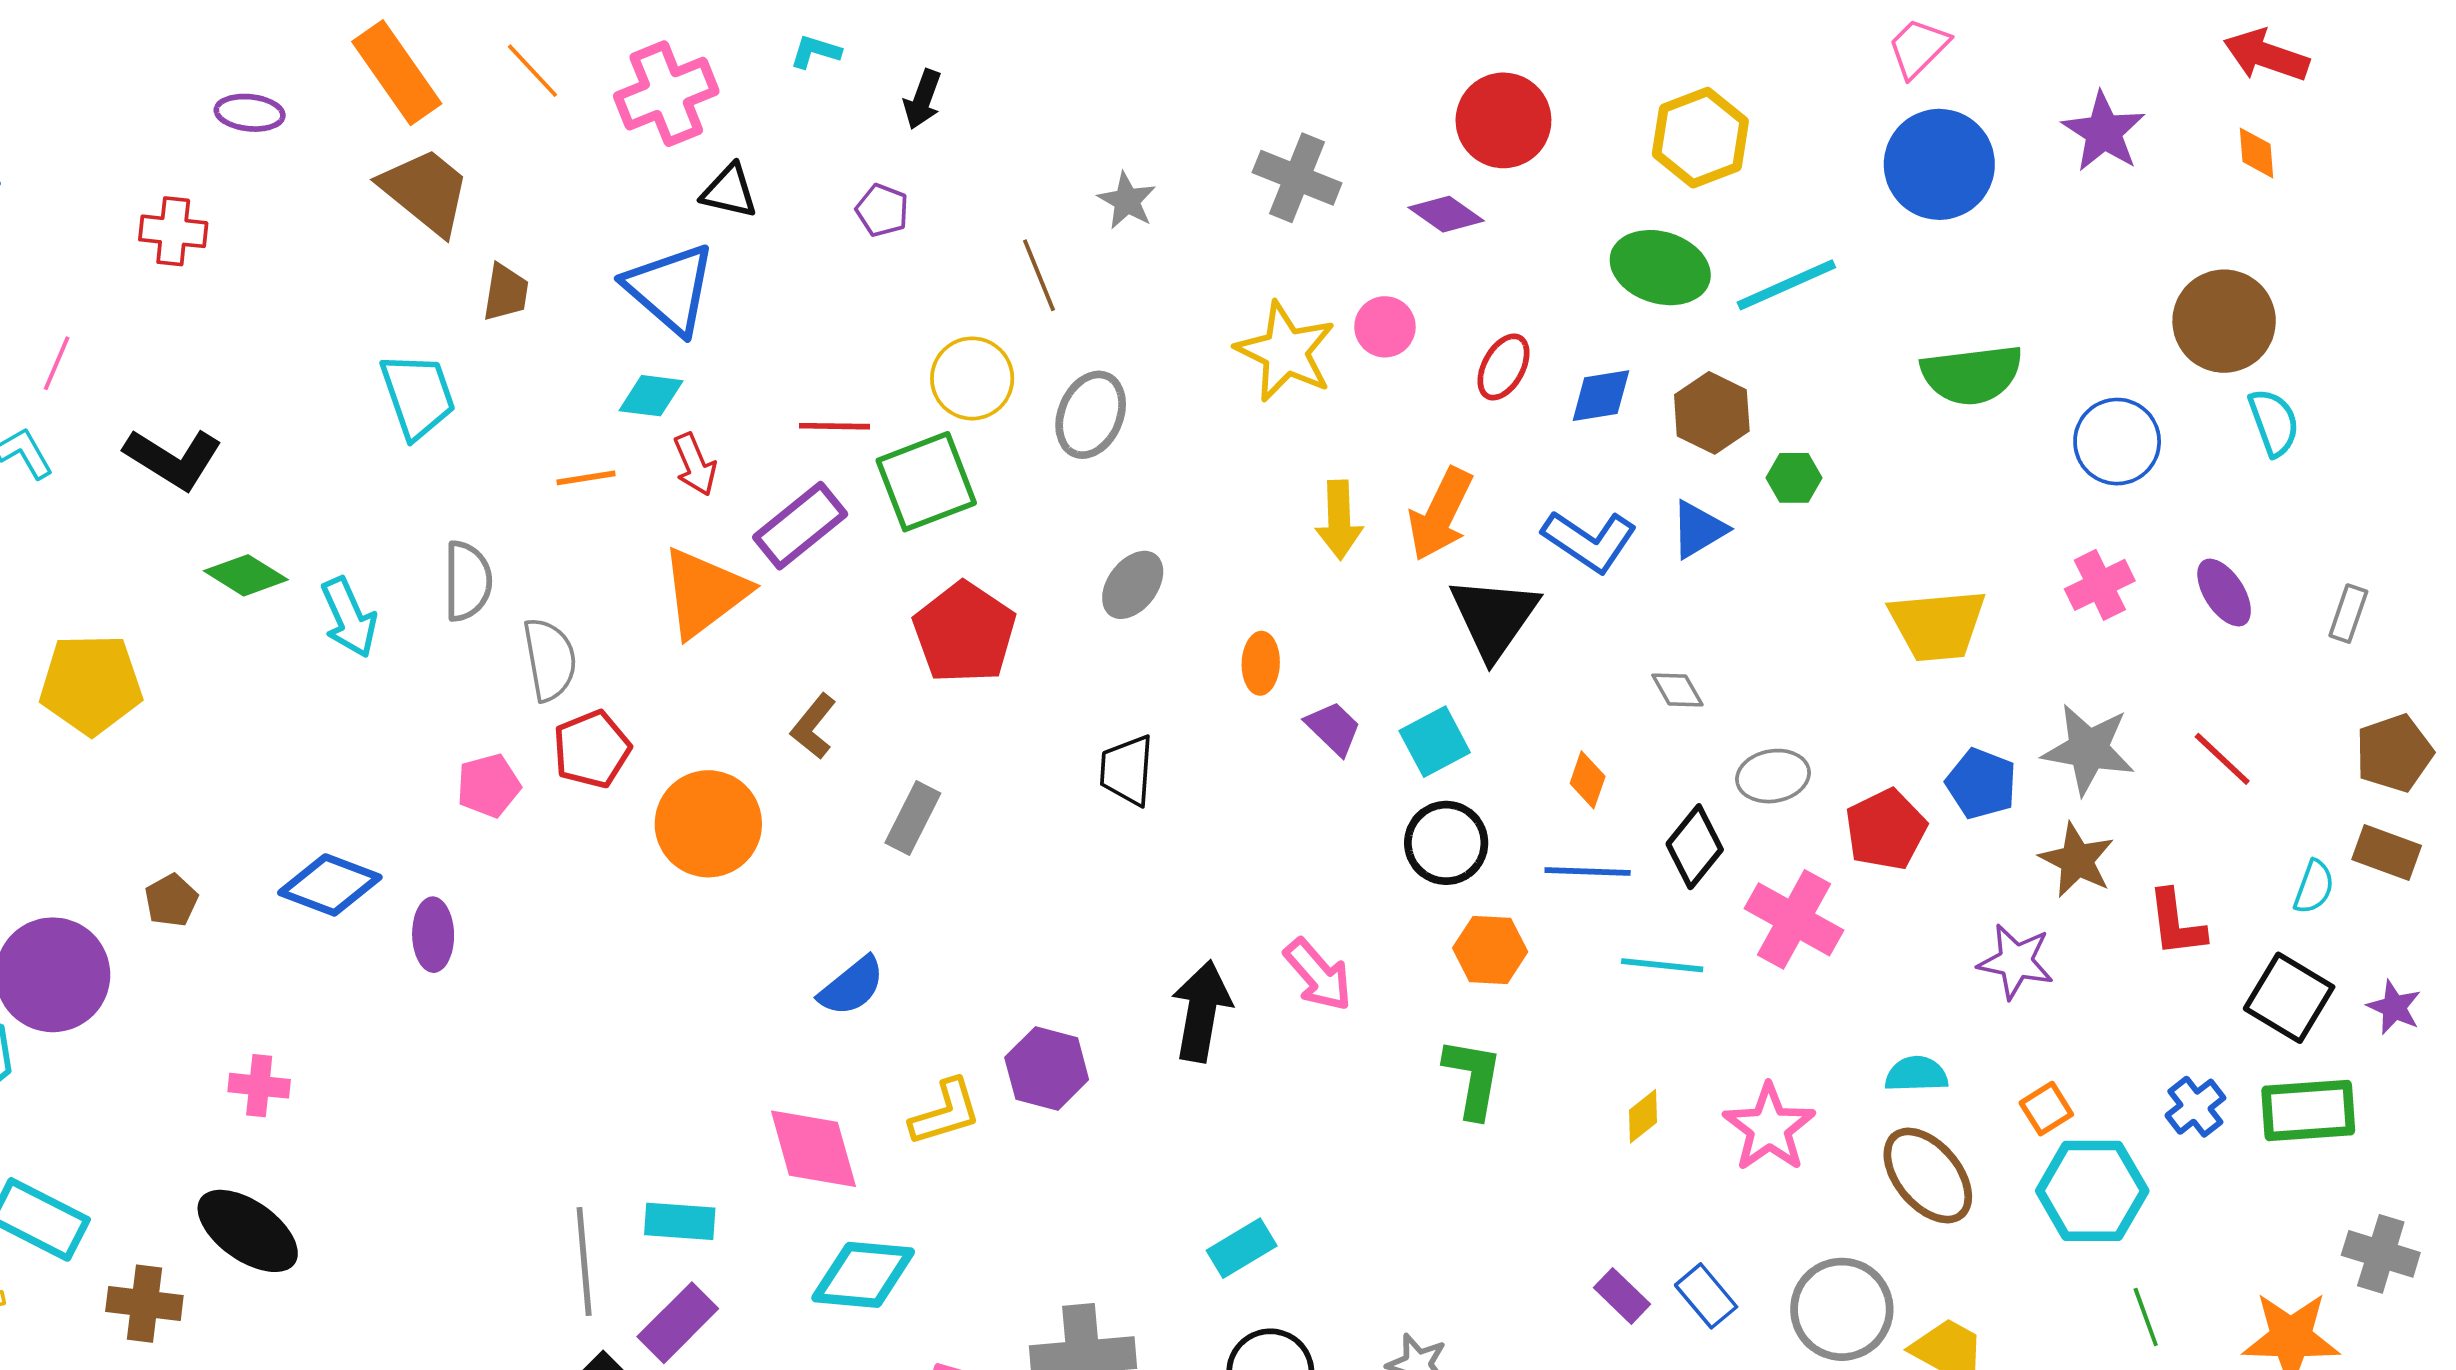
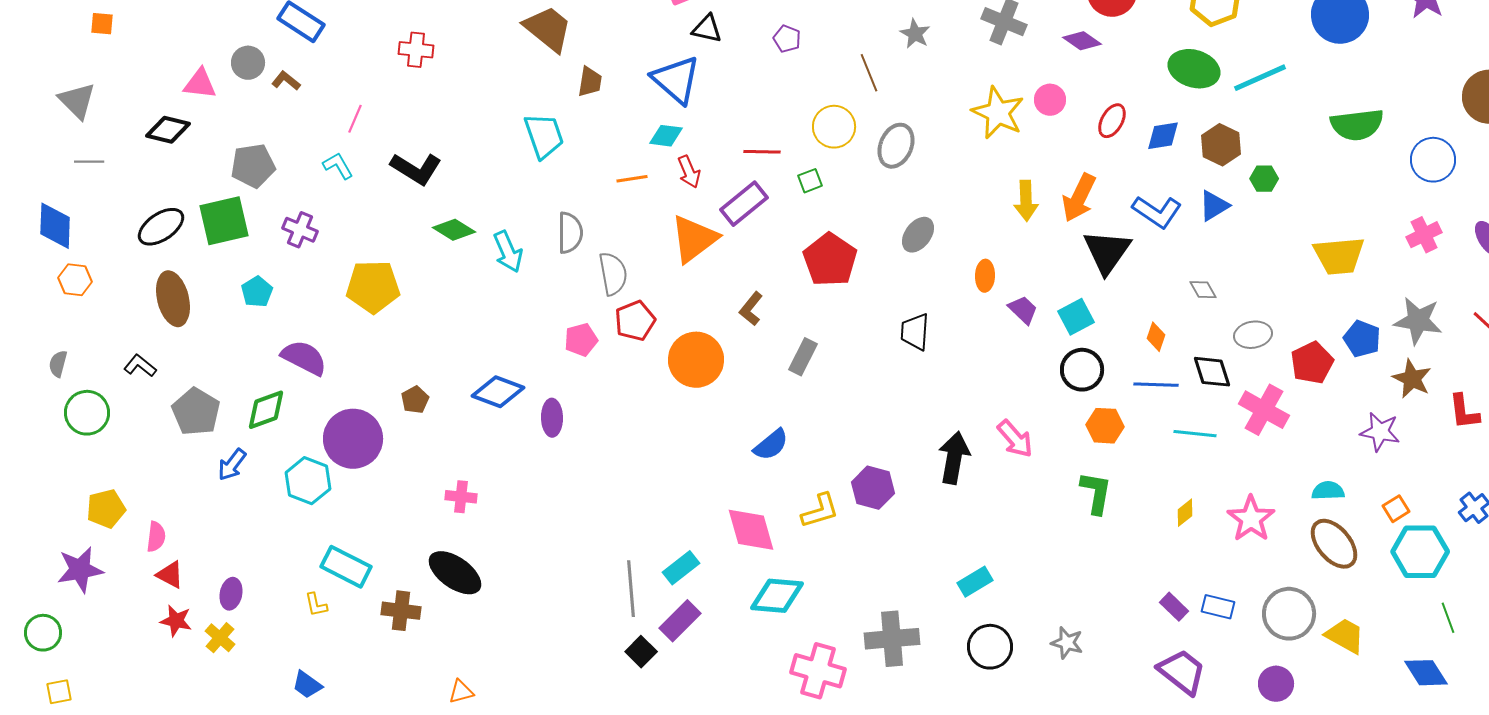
green square: (926, 482) -> (810, 181), size x0.5
black diamond: (1695, 847) -> (1212, 372), turned -57
cyan rectangle: (680, 1221) -> (681, 568), turned -42
blue rectangle: (1706, 1296) -> (1218, 607), turned -36

